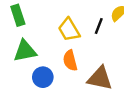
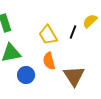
brown triangle: (100, 78) -> (74, 76), turned 45

